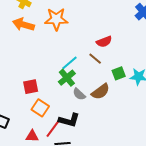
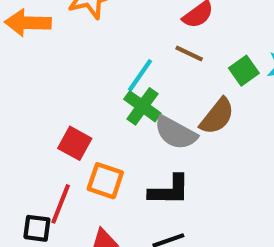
red square: (31, 87) -> (75, 143), turned -35
gray semicircle: (79, 94) -> (176, 133), size x1.5
red line: (53, 128) -> (61, 204), moved

